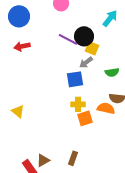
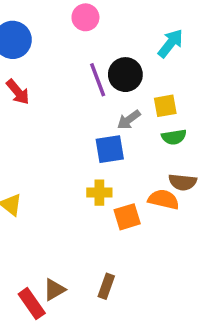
purple line: (68, 39) -> (98, 80), turned 42
red arrow: (22, 46) -> (18, 92), turned -119
yellow square: (92, 48) -> (165, 106), moved, turned -32
yellow cross: (78, 104) -> (99, 193), moved

